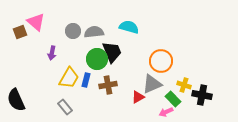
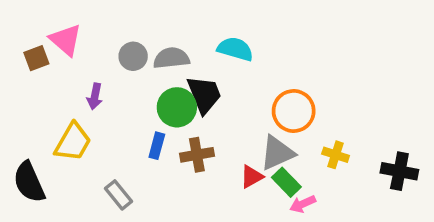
yellow trapezoid: (69, 78) -> (73, 142), moved
black cross: (202, 95) -> (399, 171), moved
green rectangle: (173, 99) -> (286, 182), moved

